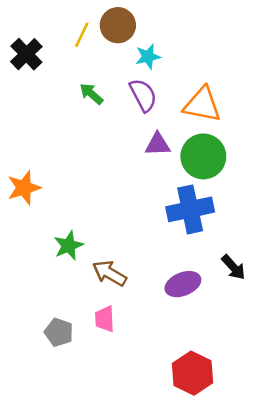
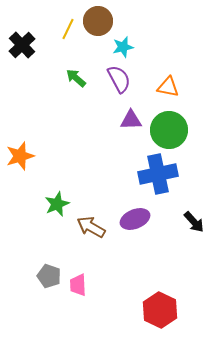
orange triangle: (202, 105) -> (168, 87), size x0.7
purple ellipse: (183, 284) -> (135, 219), moved
pink trapezoid: (105, 319) -> (78, 285), moved

